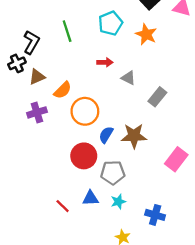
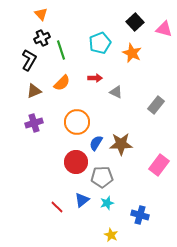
black cross: (17, 63) -> (42, 38), moved
orange semicircle: (63, 90) -> (62, 83), moved
gray rectangle: (157, 97) -> (156, 105), moved
blue triangle: (90, 198) -> (82, 200), turned -35

